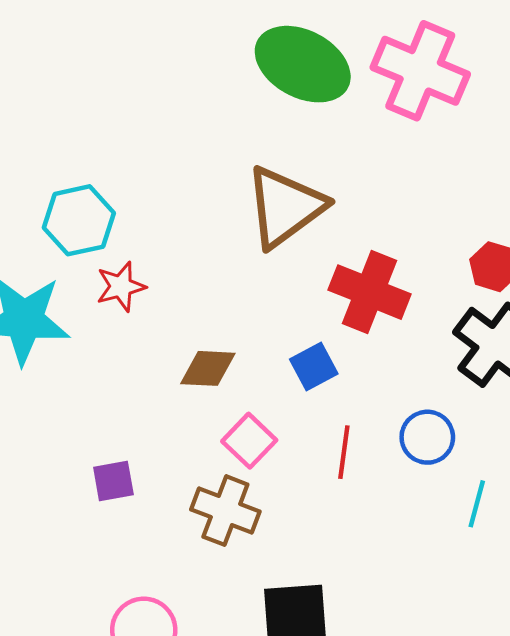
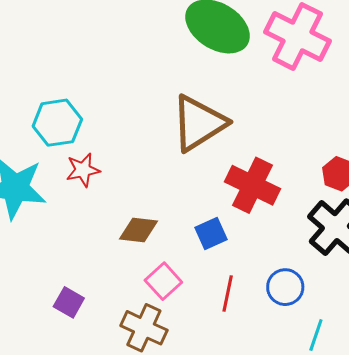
purple square: (113, 481) -> (69, 302), turned 36

